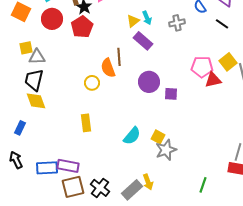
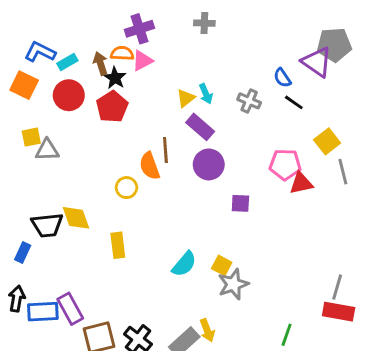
gray cross: (177, 23) -> (249, 101), turned 35
black line: (222, 24) -> (294, 102), moved
yellow square: (228, 62) -> (327, 141), moved
black trapezoid: (34, 80) -> (47, 225), moved, turned -110
purple circle: (149, 82) -> (209, 164), moved
yellow diamond: (36, 101) -> (76, 218), moved
black arrow: (16, 160) -> (17, 299), turned 36
purple rectangle: (68, 166) -> (70, 309), moved, turned 50
blue rectangle: (47, 168) -> (43, 312), moved

